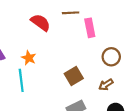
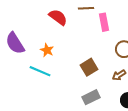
cyan line: (21, 80) -> (40, 71), turned -60

